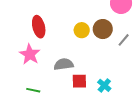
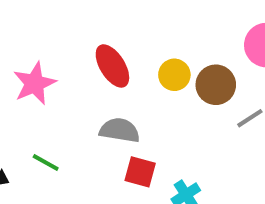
red ellipse: (39, 27) -> (112, 66), moved, turned -35
pink star: (30, 54) -> (34, 83), moved

